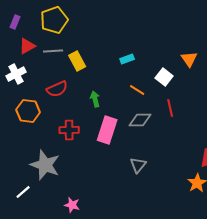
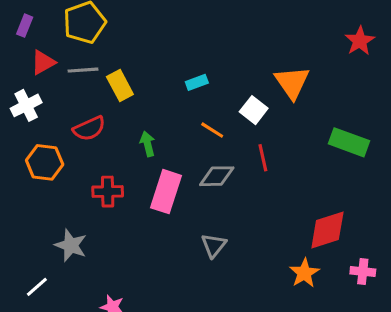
orange triangle: (189, 59) -> (292, 82), size x1.4
gray star: (45, 165) -> (71, 245), size x0.7

